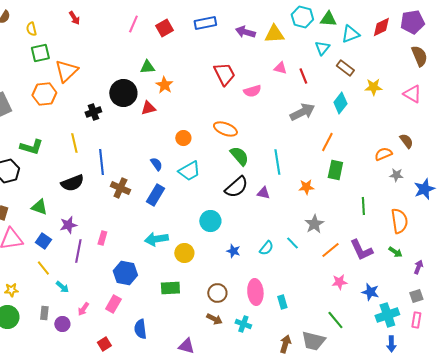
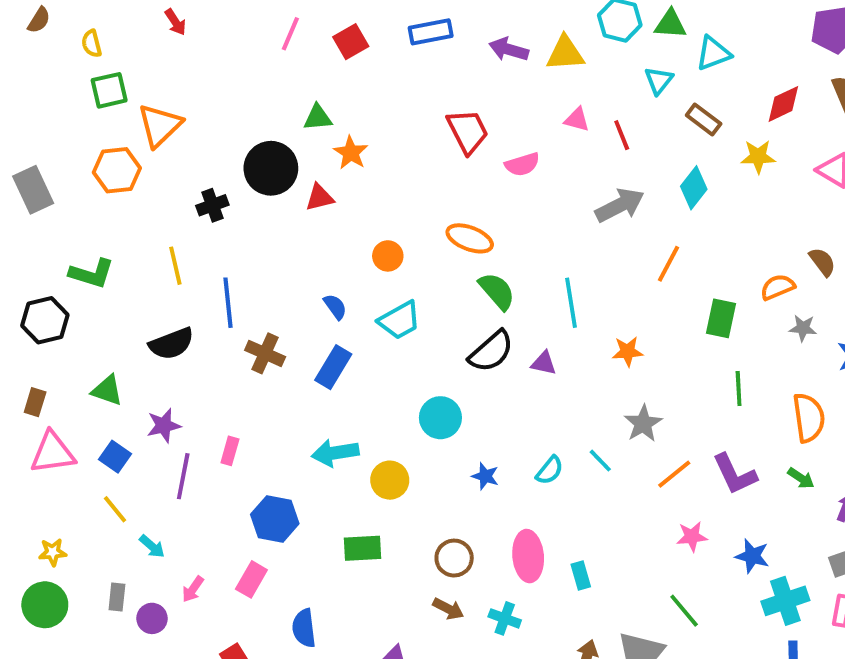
red diamond: (381, 27) -> (783, 104), moved
green rectangle: (335, 170) -> (721, 318), moved

